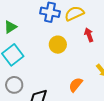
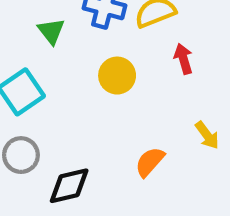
green triangle: (10, 27) -> (51, 31), moved, turned -40

